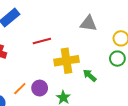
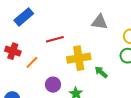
orange line: (20, 89) -> (32, 62), moved

